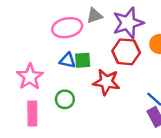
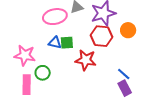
pink star: (30, 77) -> (25, 55), turned -30
green circle: (65, 99) -> (43, 73), moved

